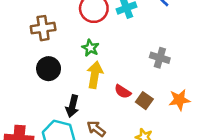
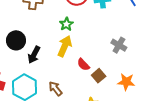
black circle: (49, 69) -> (16, 40), moved
black arrow: (72, 106) -> (34, 55), moved

